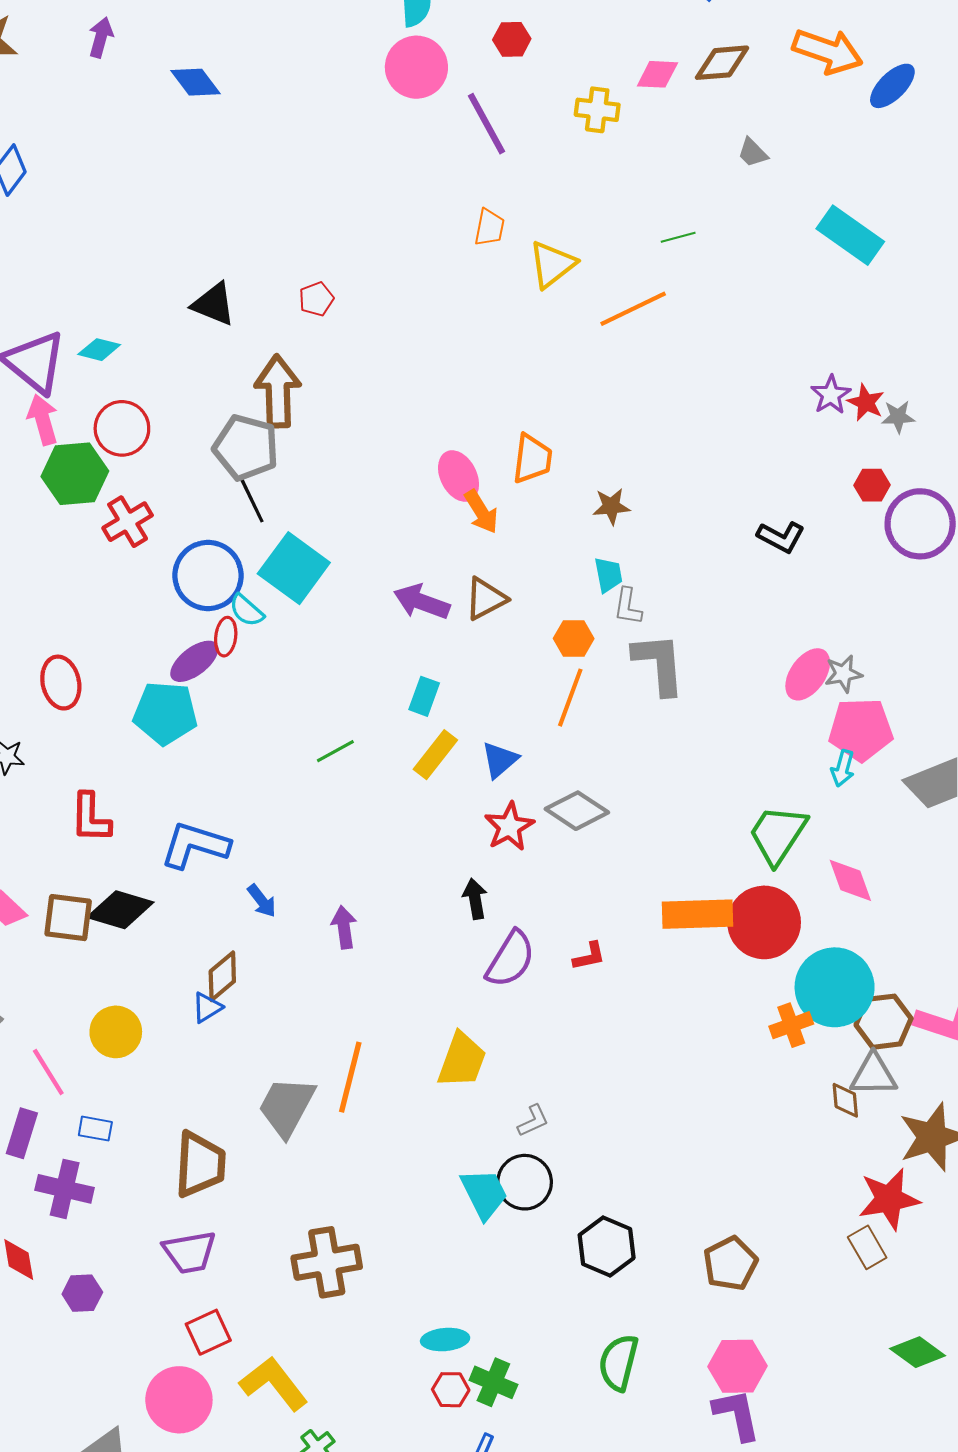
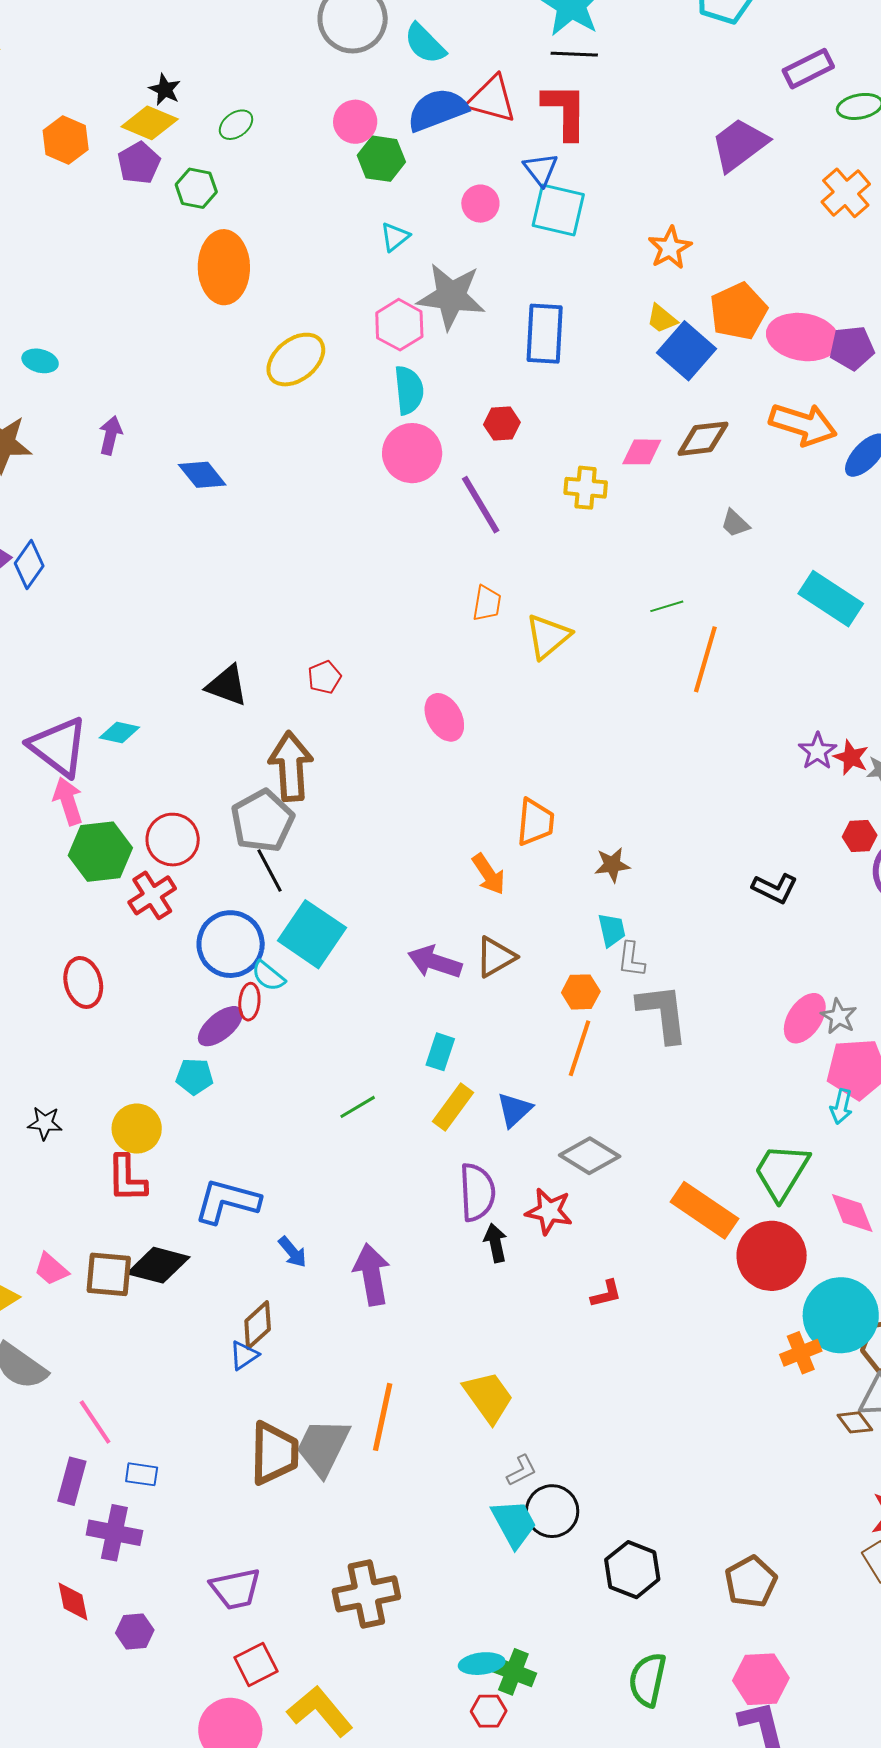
orange line: (633, 309) -> (705, 659), moved, turned -46
red circle: (122, 428) -> (173, 840), moved
gray pentagon: (246, 448) -> (262, 821), turned 30
pink ellipse: (459, 476) -> (444, 717), moved
gray star: (843, 674) -> (839, 1016), turned -30
red ellipse: (61, 683) -> (83, 982), moved
cyan pentagon: (165, 713) -> (194, 1077), size x0.6
red star: (509, 827) -> (549, 1211), moved, turned -30
orange rectangle: (697, 914) -> (704, 1210), moved, turned 38
purple arrow: (344, 927) -> (372, 1274), size x1.5
purple semicircle: (511, 959) -> (477, 1192), moved, turned -32
yellow circle: (116, 1032) -> (137, 1129), moved
yellow trapezoid: (462, 1060) -> (488, 1397), turned -54
brown diamond: (845, 1100) -> (855, 1422), turned -30
gray L-shape: (533, 1121) -> (522, 1471), moved
brown trapezoid: (200, 1164) -> (274, 1453), moved
green cross: (493, 1382) -> (513, 1672), moved

